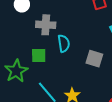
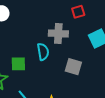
gray cross: (46, 25) -> (58, 33), moved

